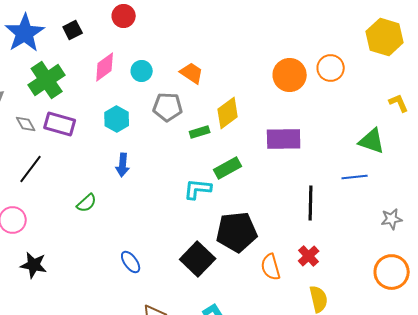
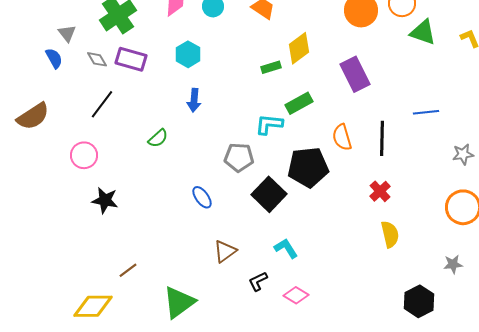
gray pentagon: (168, 107) -> (239, 157), moved
purple rectangle: (284, 139) -> (355, 74), turned 64
green triangle: (372, 141) -> (423, 32), moved
orange semicircle: (271, 267) -> (342, 137), moved

